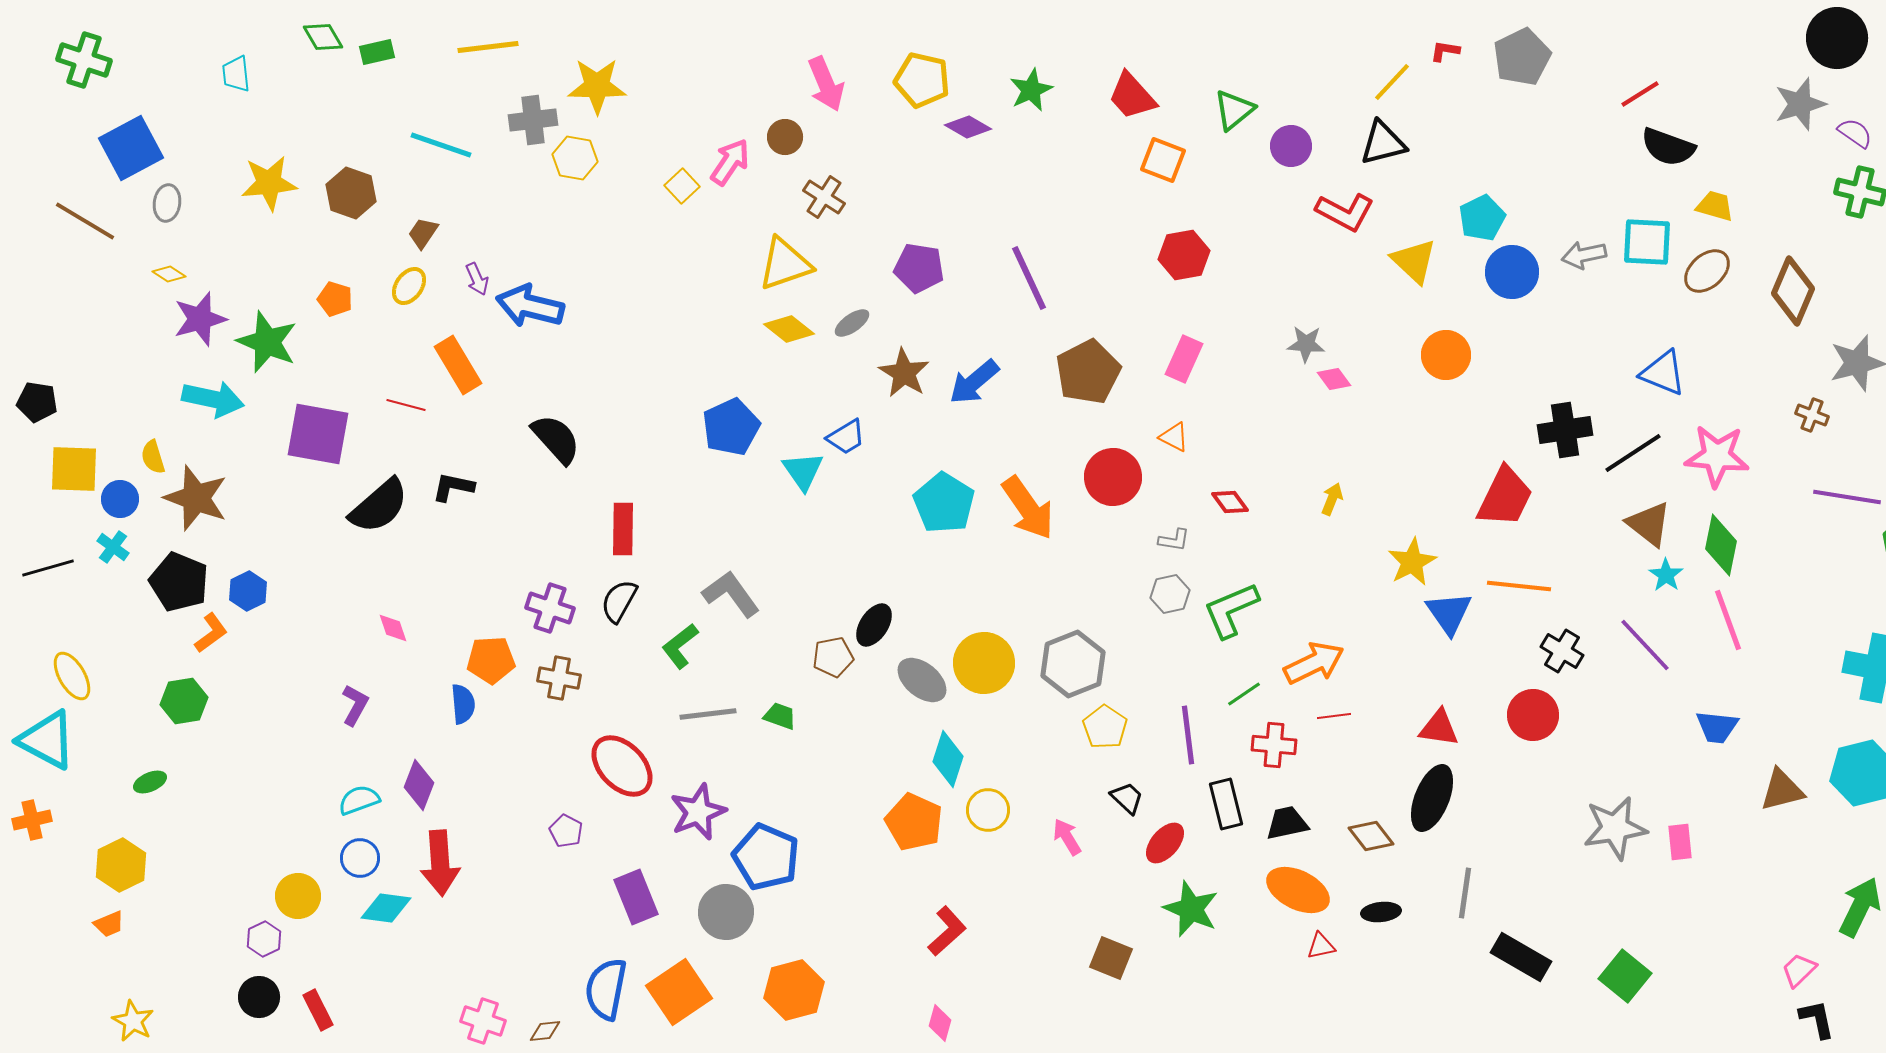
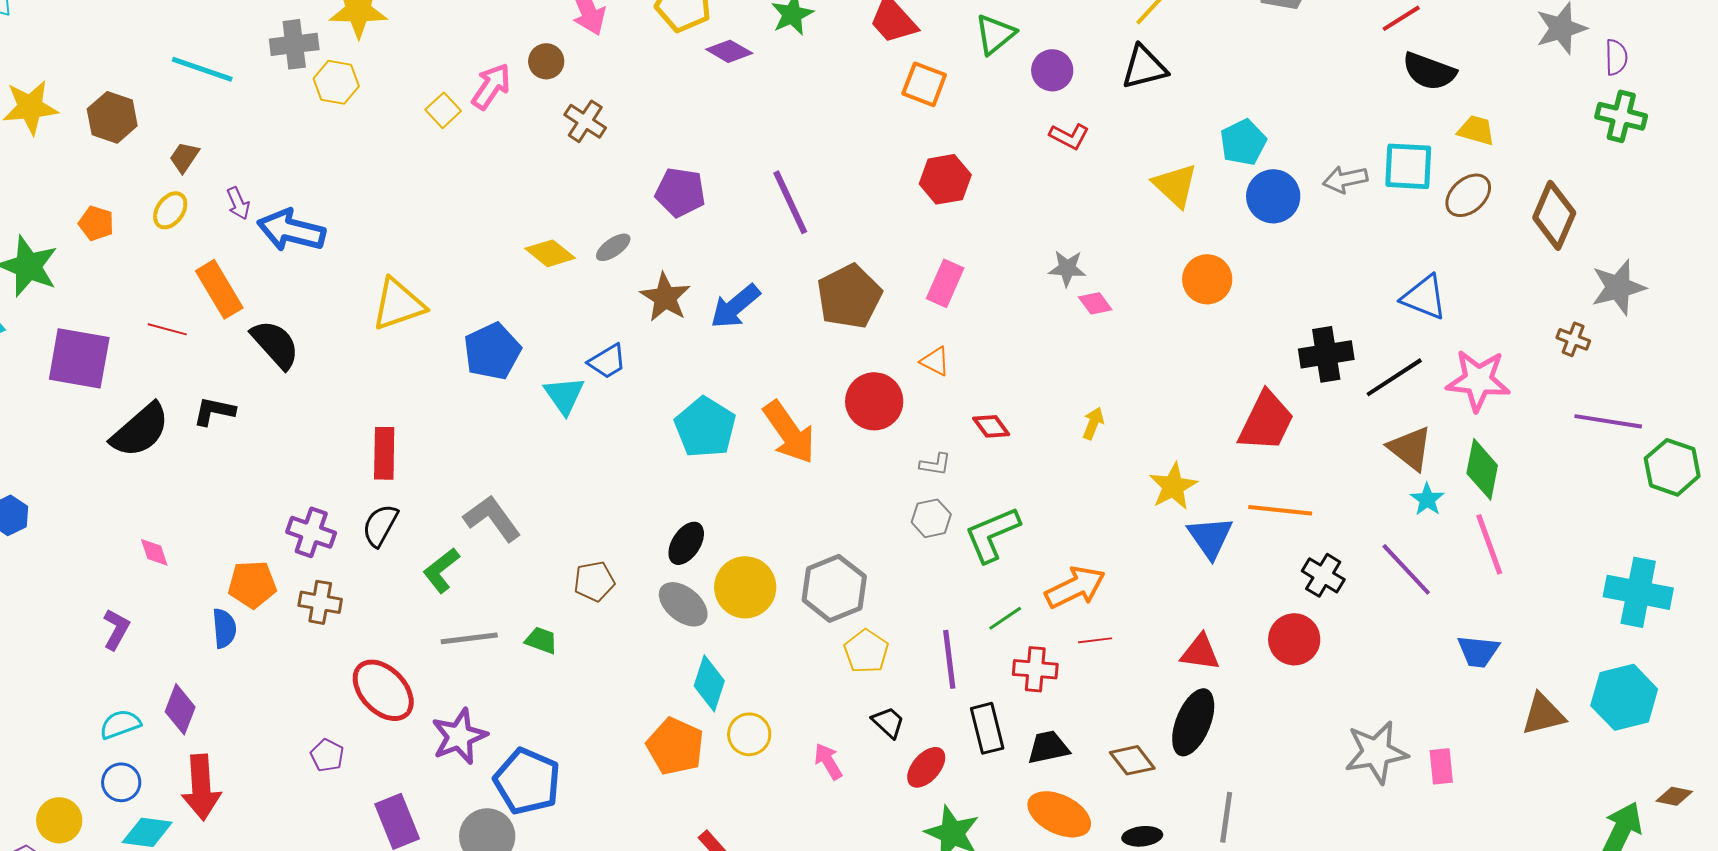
purple semicircle: (1855, 133) -> (1616, 57), turned 54
red L-shape: (1345, 212) -> (1069, 136), moved, size x0.7
yellow triangle: (785, 264) -> (398, 304), moved
black semicircle: (556, 439) -> (275, 344), moved
black ellipse: (874, 625) -> (686, 543), moved

